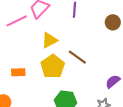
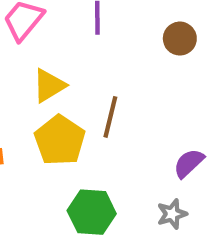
brown line: (77, 57) -> (110, 117), turned 72

